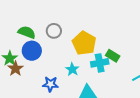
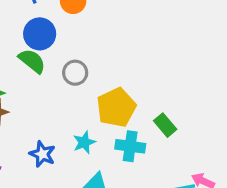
blue circle: (32, 51) -> (40, 34), moved
green rectangle: (113, 56) -> (165, 125), moved

